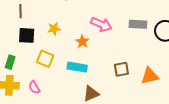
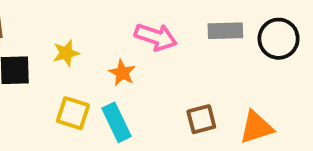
yellow square: (45, 59) -> (73, 113), moved
cyan rectangle: (77, 67) -> (116, 122), turned 60

